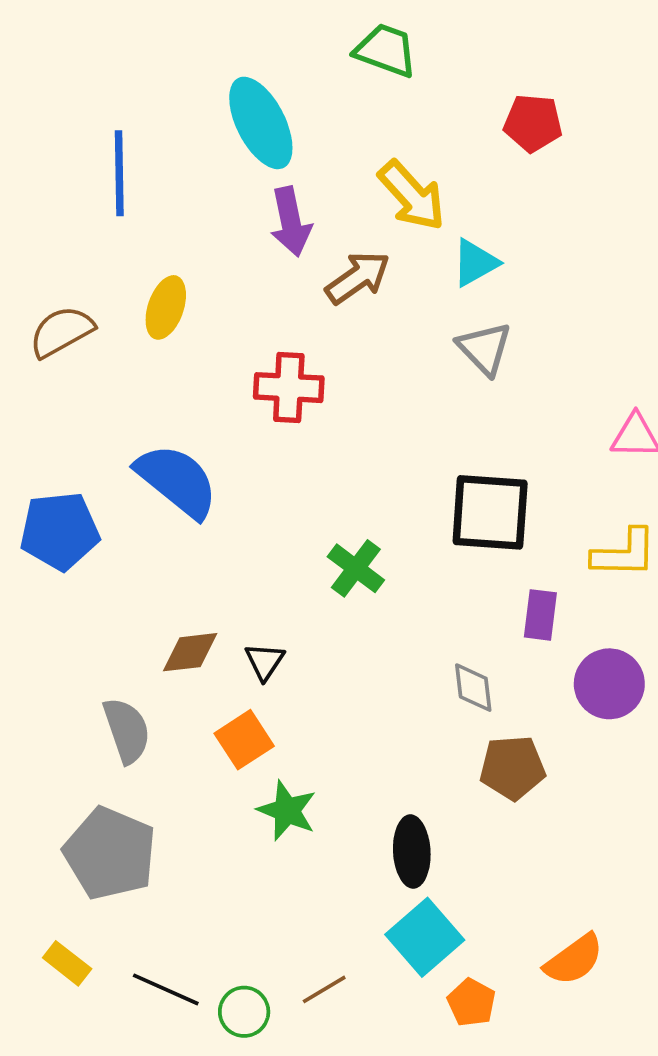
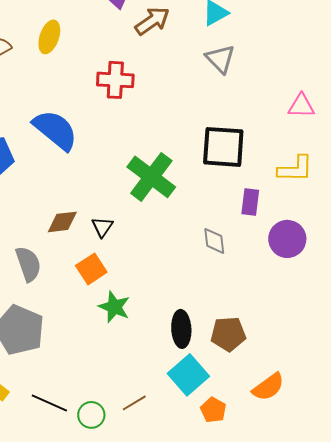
green cross: (356, 568) -> (151, 177), size x1.6
brown pentagon: (512, 768) -> (228, 334), moved

